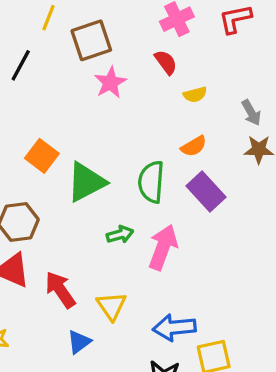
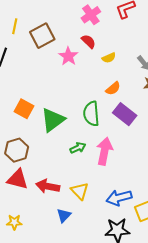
pink star: (110, 83) -> (68, 56), moved
red arrow: (60, 290) -> (48, 186), turned -35

